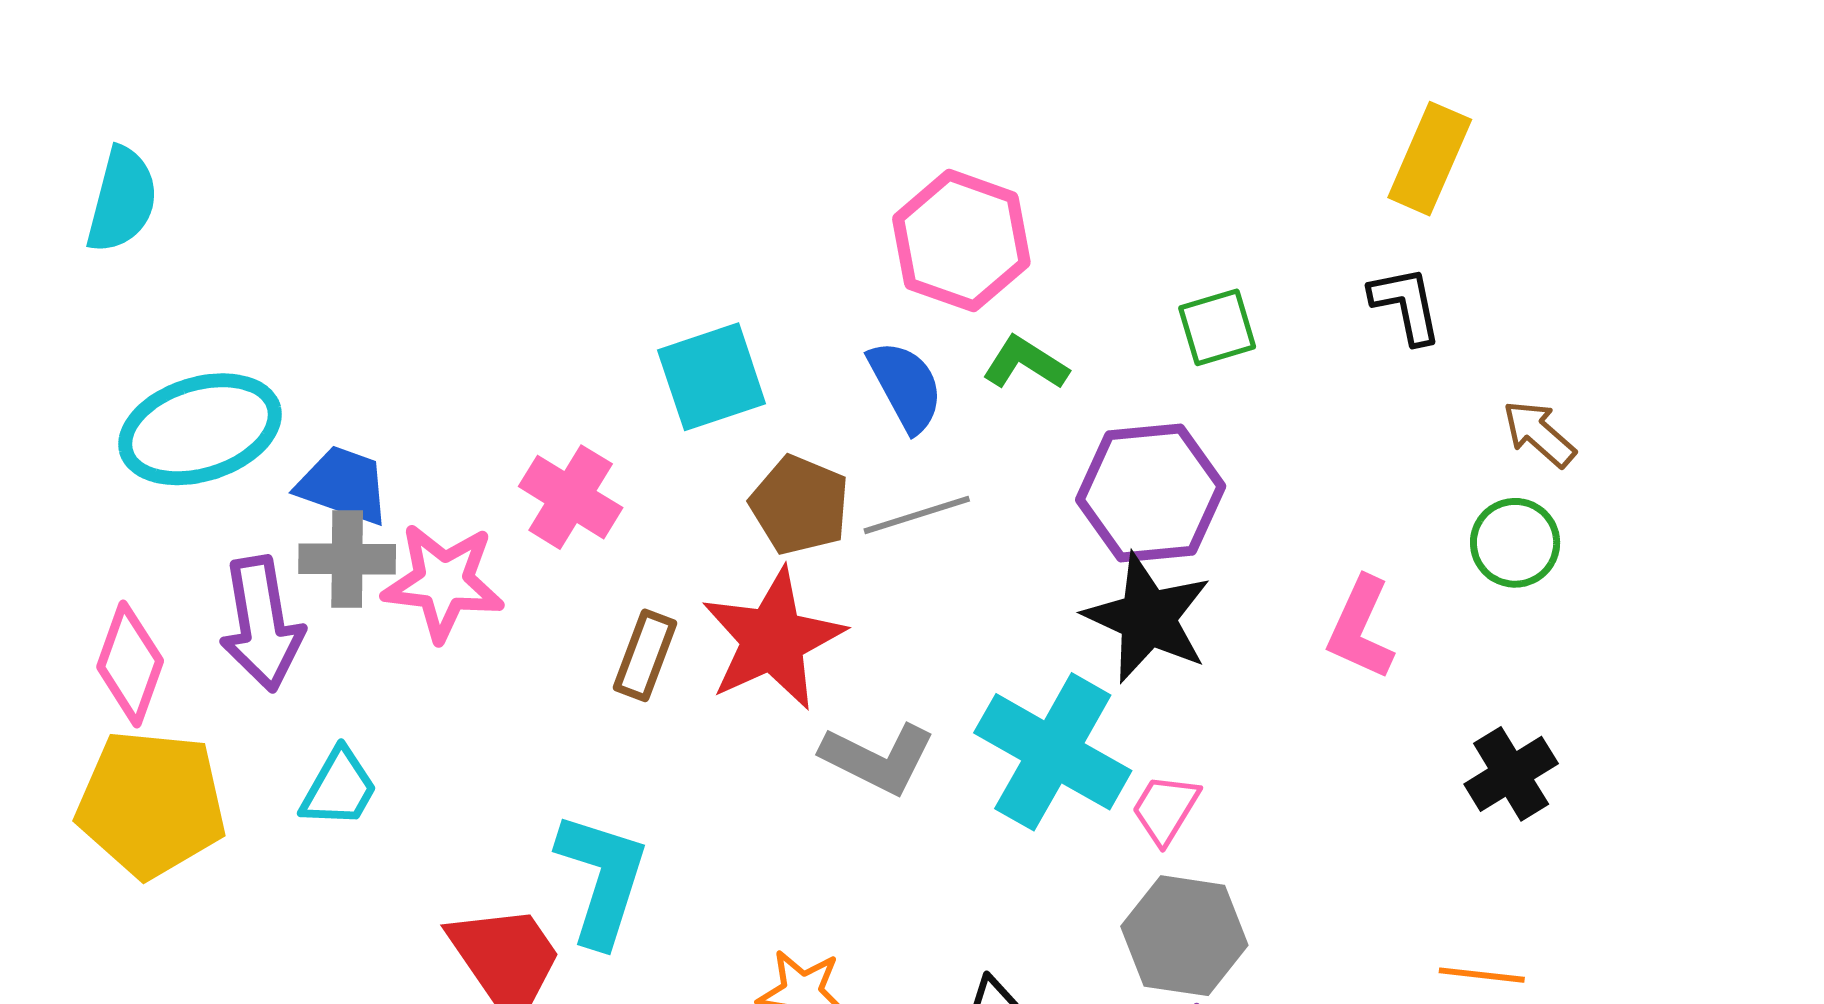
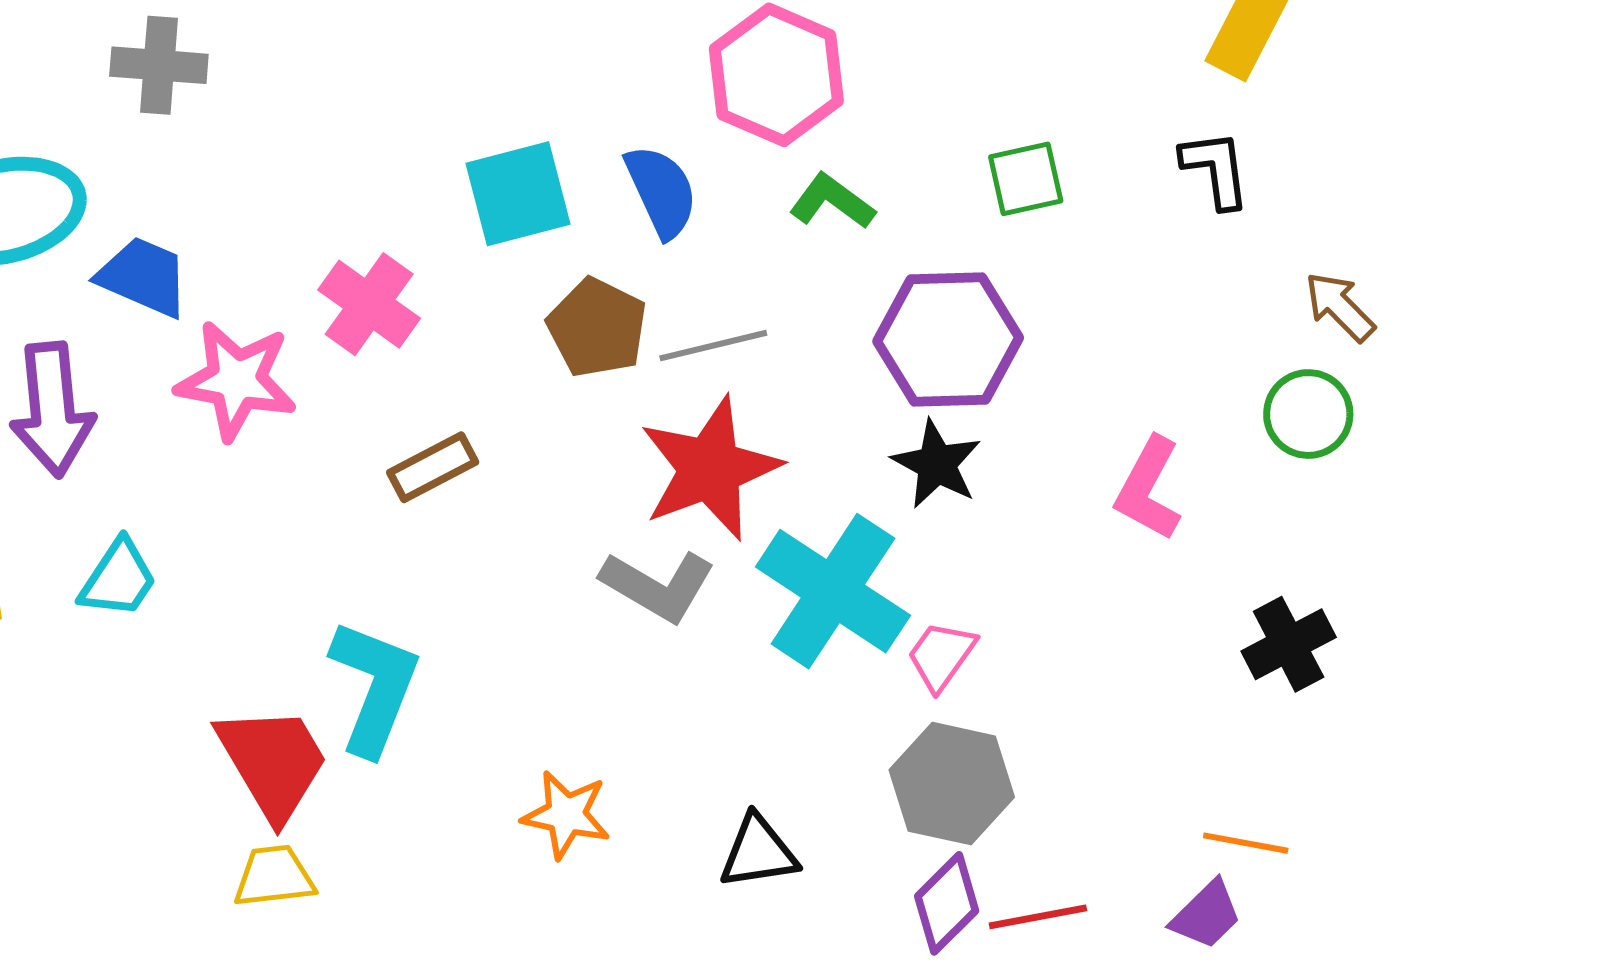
blue semicircle: (906, 386) -> (661, 191), moved
gray cross: (347, 559) -> (159, 65), moved
black star: (1148, 618) -> (937, 464), size x0.7
red star: (773, 639) -> (710, 469), moved
brown rectangle: (645, 655) -> (433, 467), turned 38

